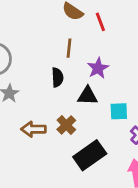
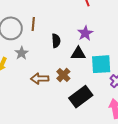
brown line: (69, 48) -> (33, 24), moved
cyan square: (119, 111) -> (101, 64), size x1.5

